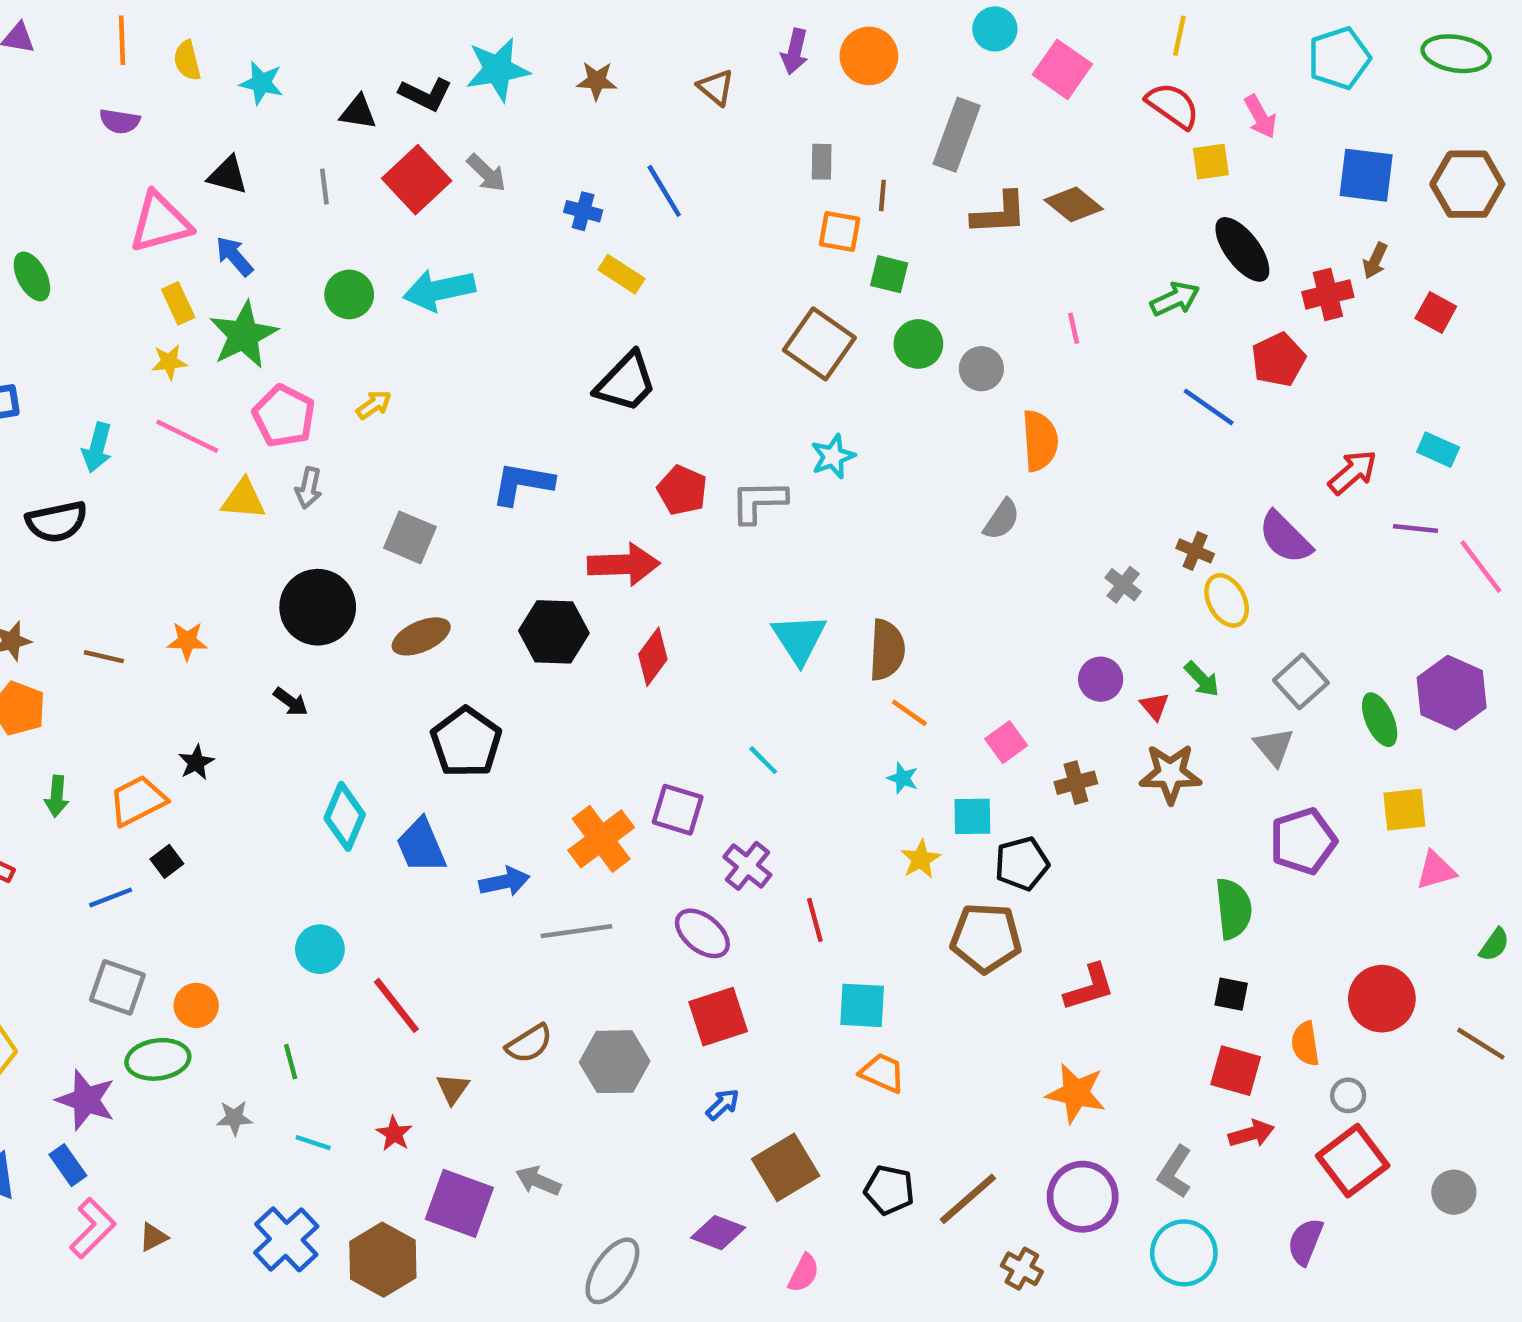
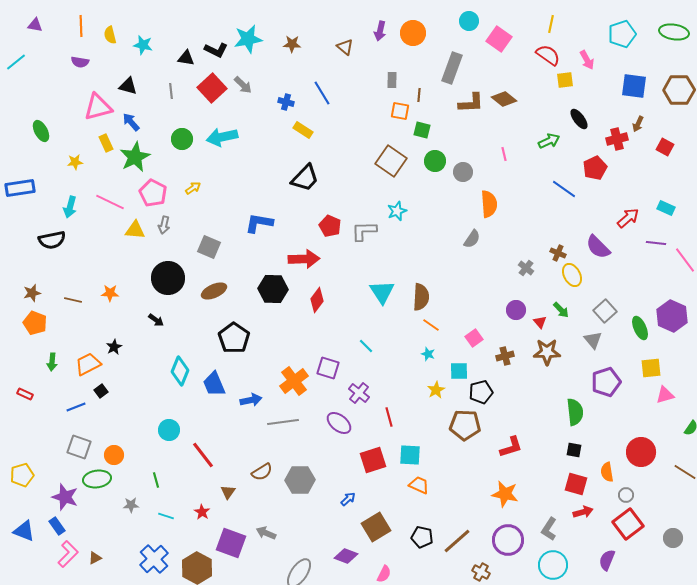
black ellipse: (1242, 249) -> (579, 119), size x0.7
yellow star: (169, 362) -> (75, 162), moved
red square: (718, 1017) -> (373, 460), moved

